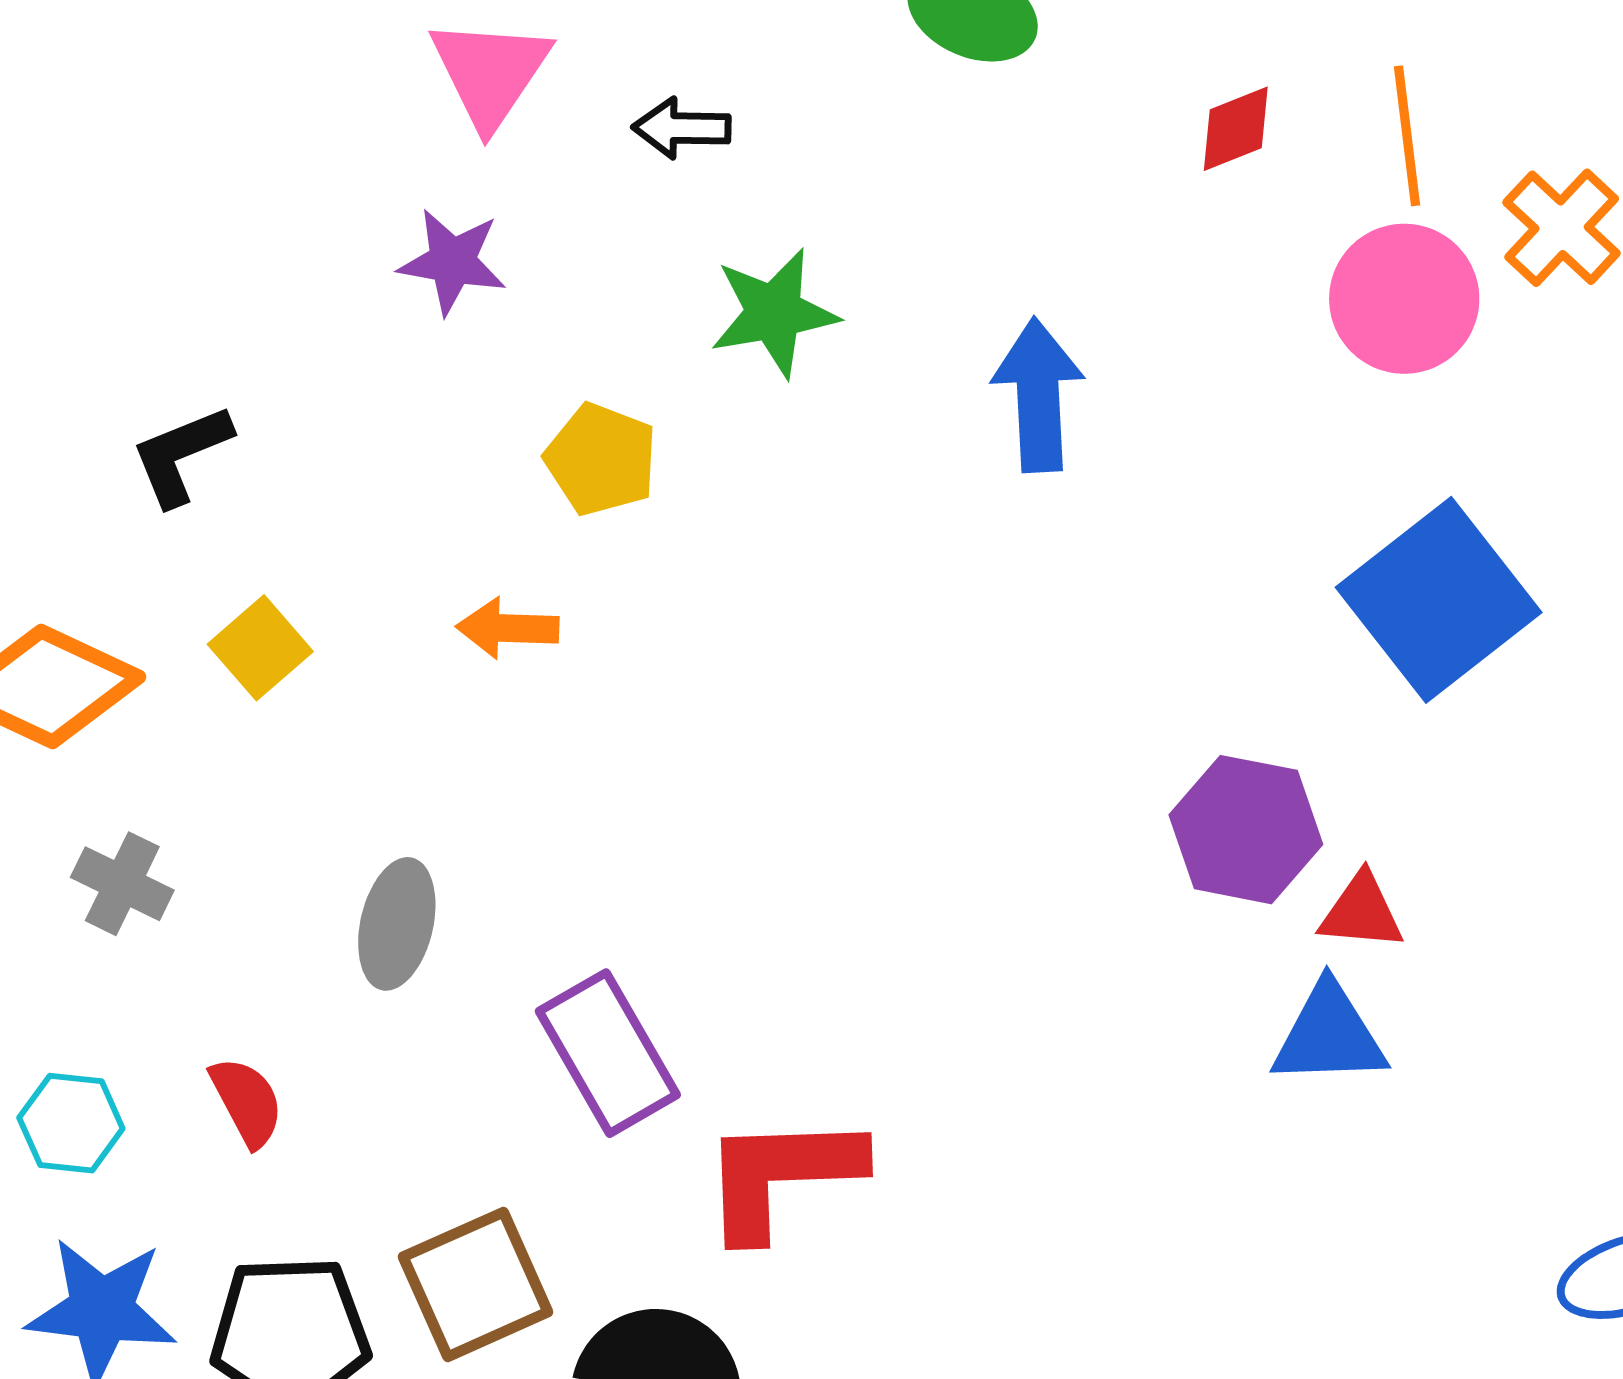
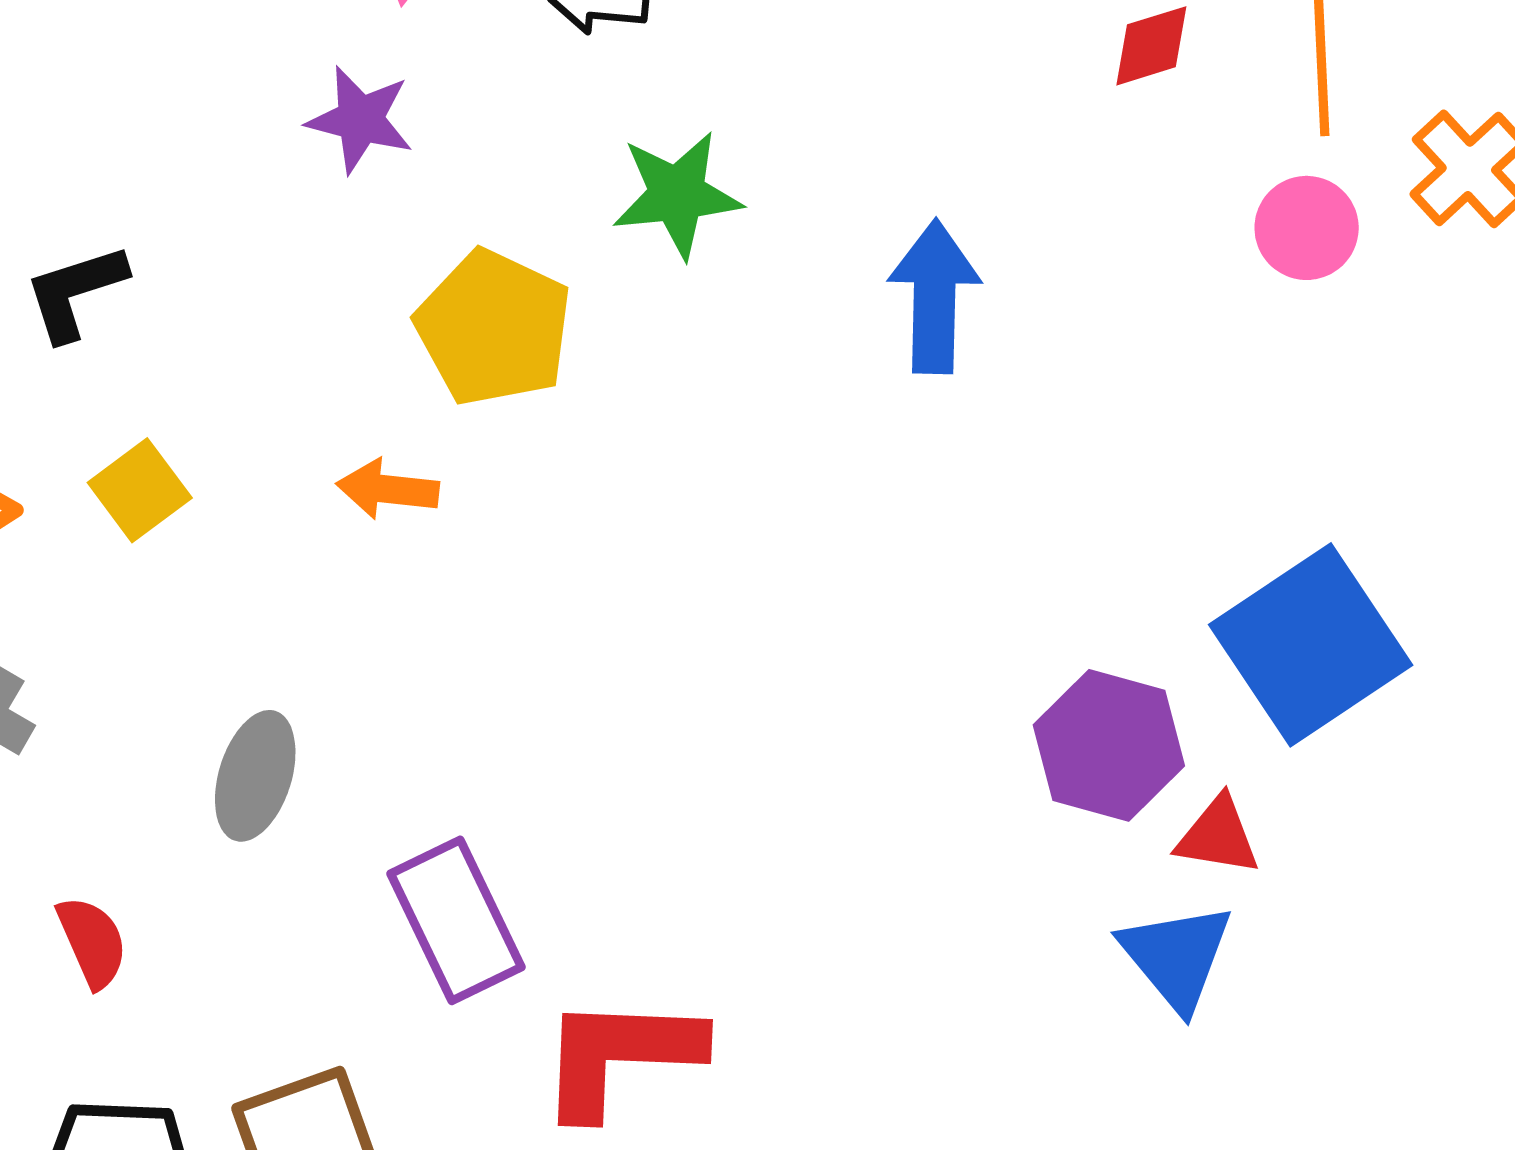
pink circle: (1404, 299) -> (1307, 228), size x0.7
yellow pentagon: (601, 459) -> (494, 328), size x1.4
blue square: (1439, 600) -> (1311, 645), moved
blue triangle: (1329, 1035) -> (1176, 957), turned 48

